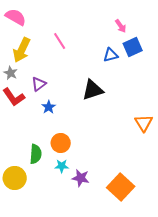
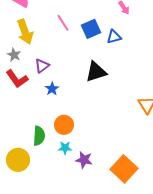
blue square: (133, 47) -> (91, 29), moved
yellow arrow: (22, 50) -> (25, 32), turned -45

